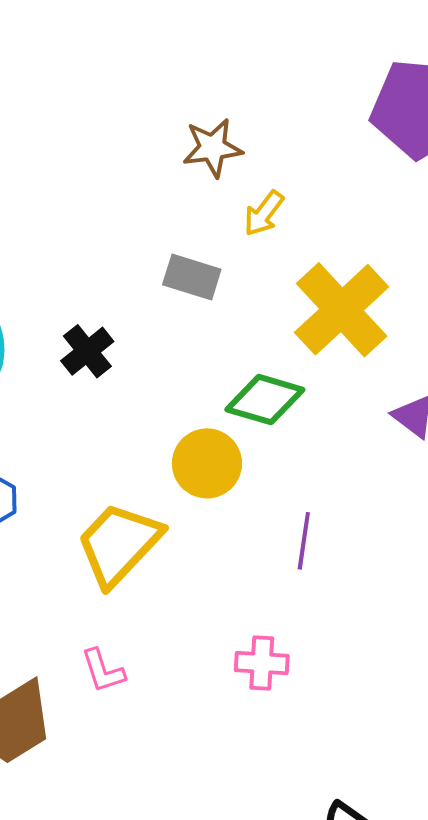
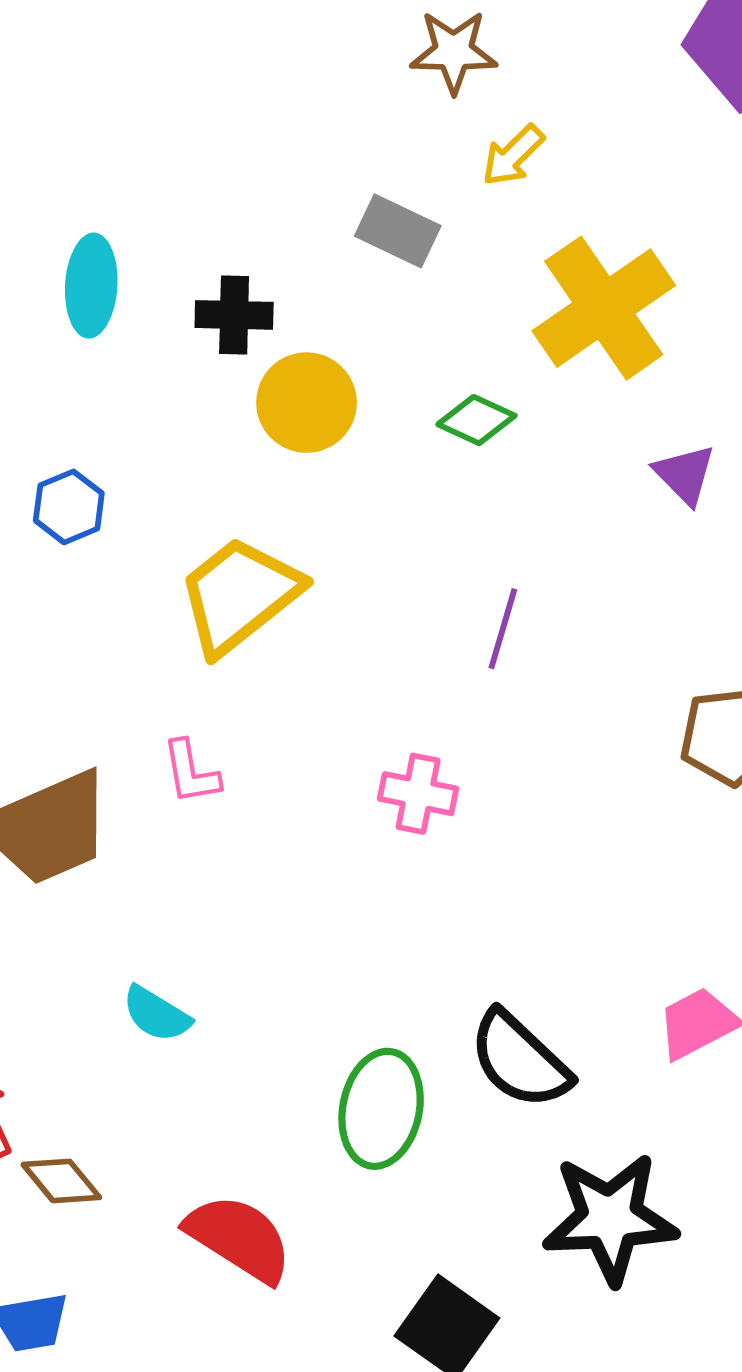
black cross: (87, 351) -> (234, 315), turned 32
green diamond: (265, 400) -> (476, 420), size x0.7
yellow circle: (207, 463) -> (307, 403), moved

